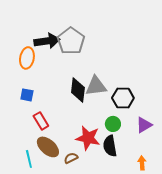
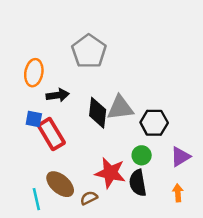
black arrow: (47, 41) -> (58, 95), moved, size x0.7
red rectangle: (41, 121) -> (51, 134), moved, size x1.4
orange arrow: (142, 163) -> (178, 193), moved

